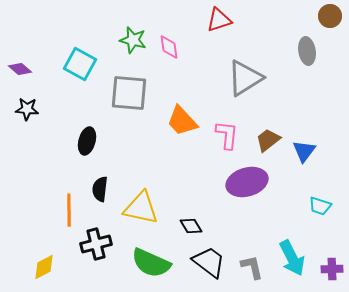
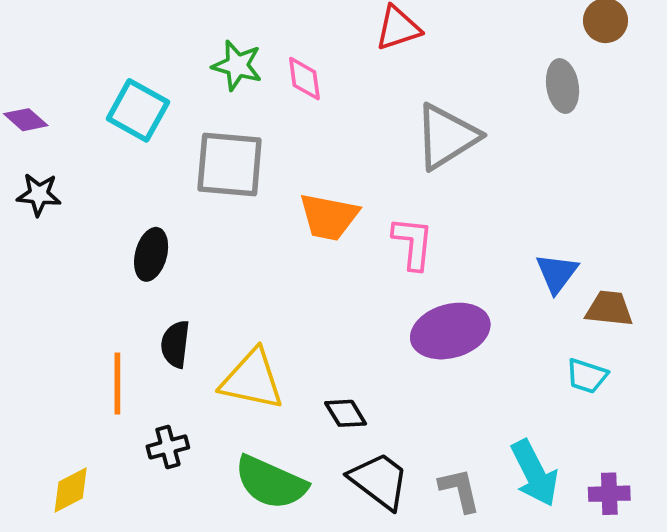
orange trapezoid: (182, 121) -> (329, 217), turned -36
brown trapezoid: (268, 140) -> (609, 309), moved, turned 44
black cross: (96, 244) -> (168, 447), size x0.7

